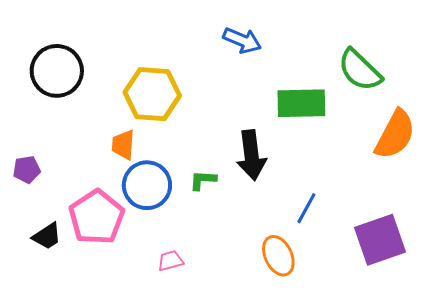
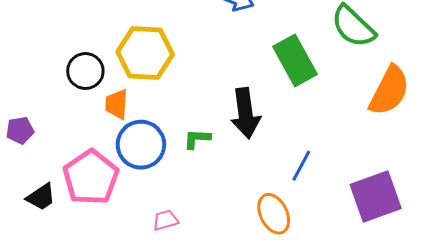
black circle: (57, 71) -> (85, 71), moved, size x0.7
green rectangle: (301, 103) -> (295, 60), turned 63

